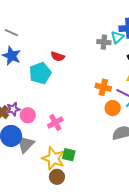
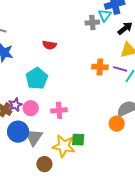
cyan pentagon: (40, 73) -> (37, 78), moved
orange circle: (113, 108) -> (117, 124), moved
pink cross: (55, 122) -> (59, 110), turned 35
brown circle: (57, 177) -> (44, 164), moved

